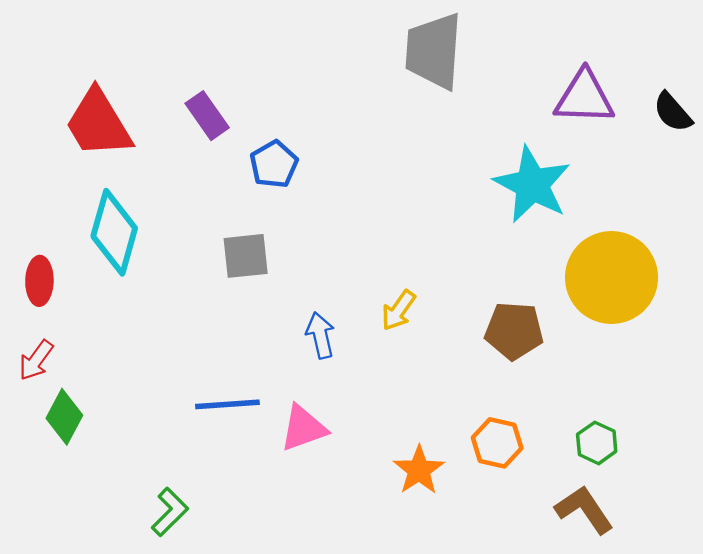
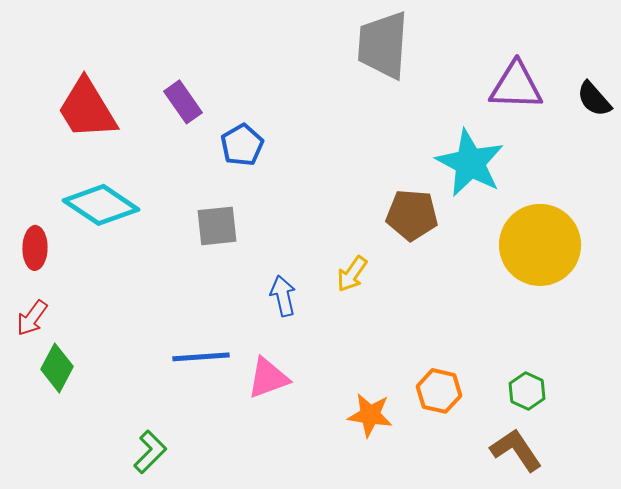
cyan diamond: (114, 232) -> (101, 205), turned -72
brown pentagon: (514, 331) -> (412, 215), moved
orange star: (419, 470) -> (370, 415), turned -30

